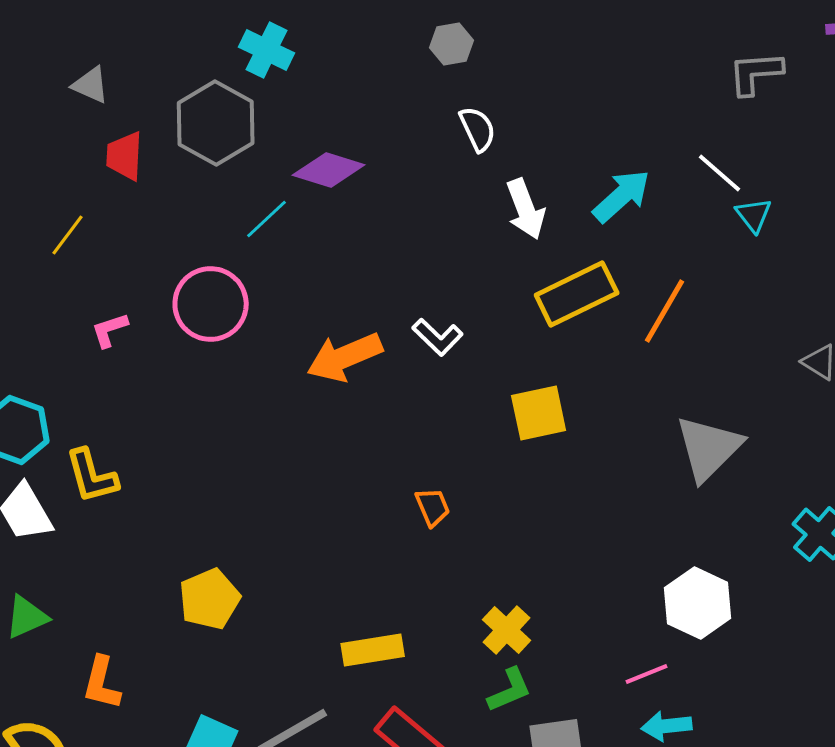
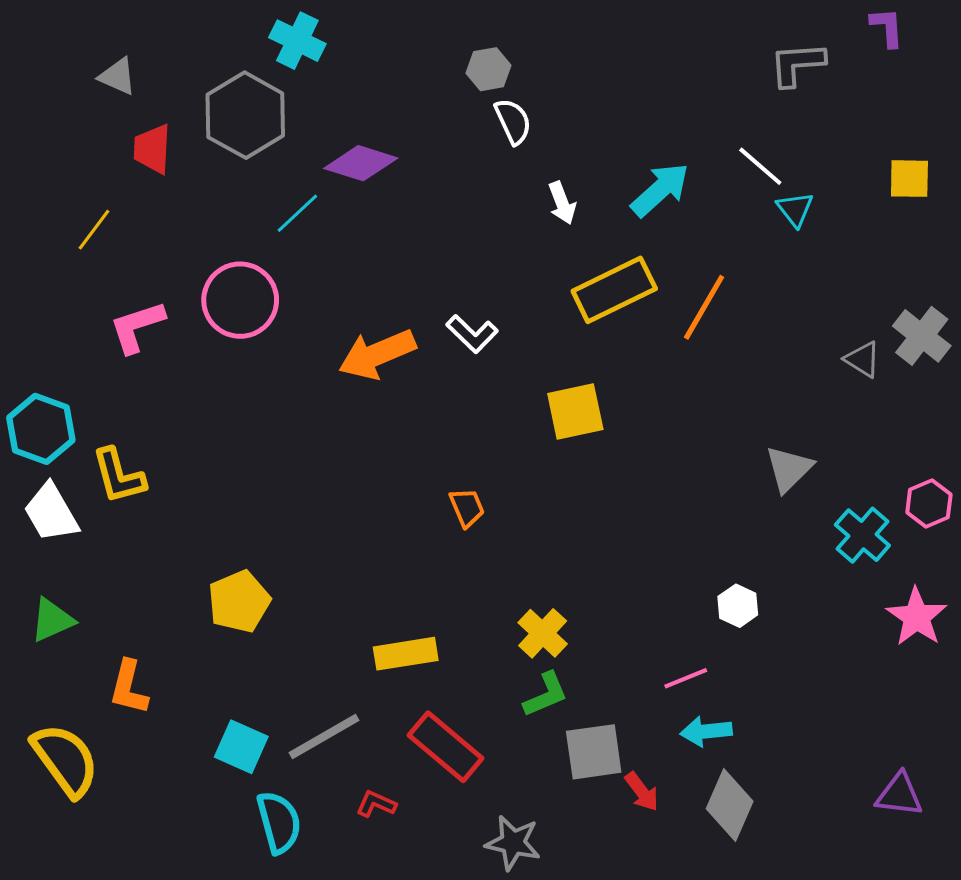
gray hexagon: (452, 44) -> (488, 69), moved
white arrow: (526, 209) -> (562, 203), size x0.7
pink L-shape: (110, 330) -> (137, 327), size x1.5
gray triangle: (709, 448) -> (789, 469), moved, size x0.7
white hexagon: (698, 603) -> (738, 606), size x0.6

